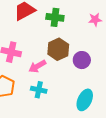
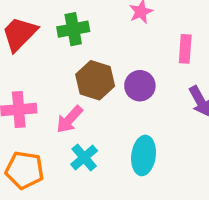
cyan cross: (39, 90) -> (84, 158), turned -35
cyan ellipse: (85, 100) -> (144, 155), moved

